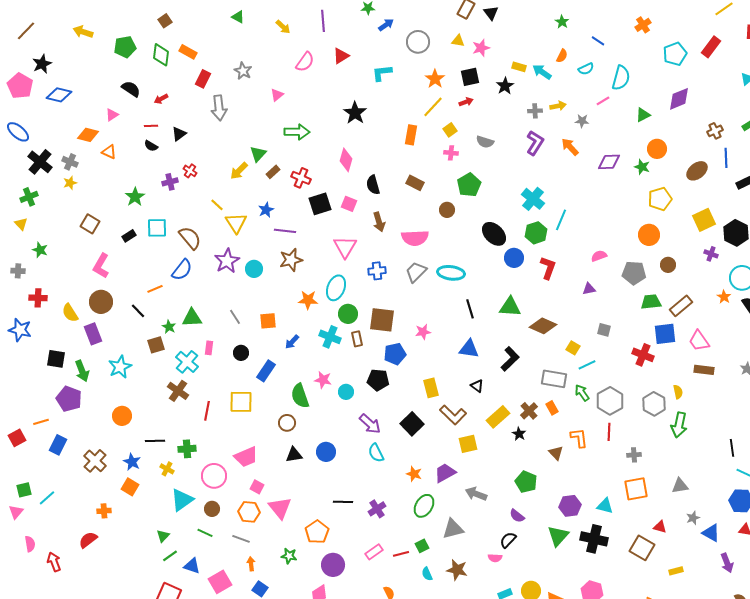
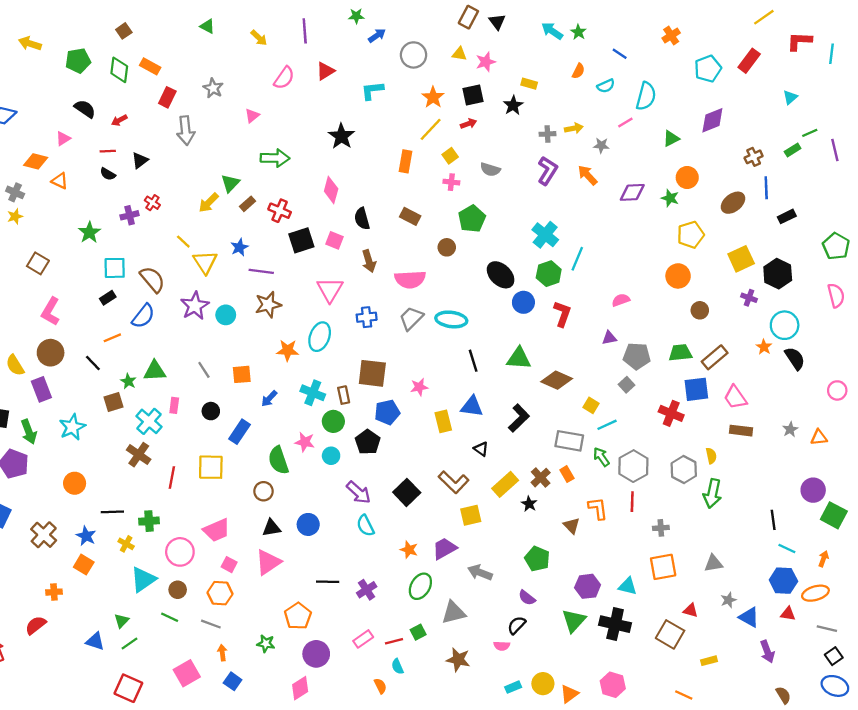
cyan arrow: (542, 72) -> (552, 31), moved
black rectangle: (129, 236) -> (108, 298), moved
gray pentagon: (634, 273) -> (637, 356), moved
green circle: (348, 314) -> (333, 421), moved
gray square: (604, 330) -> (627, 385), turned 32
black pentagon: (378, 380) -> (368, 442), turned 30
yellow rectangle: (431, 388) -> (443, 421), moved
pink triangle: (280, 508) -> (268, 562), moved, turned 35
blue triangle: (192, 566) -> (95, 641), moved
cyan semicircle: (427, 574) -> (397, 666), moved

